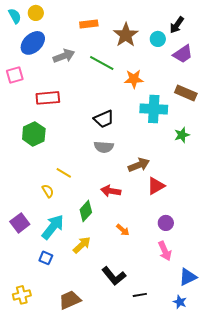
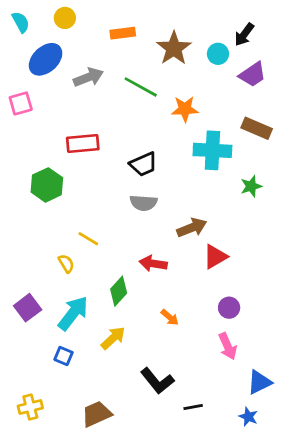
yellow circle: (36, 13) -> (65, 18), moved
red rectangle: (48, 98) -> (83, 143), moved

